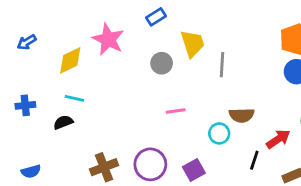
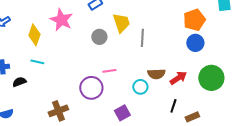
yellow diamond: (70, 60) -> (34, 35), turned -45
black semicircle: (63, 122) -> (19, 82), moved
red arrow: (278, 139) -> (178, 78), moved
black line: (254, 160) -> (173, 106), moved
purple circle: (150, 164) -> (91, 88), moved

